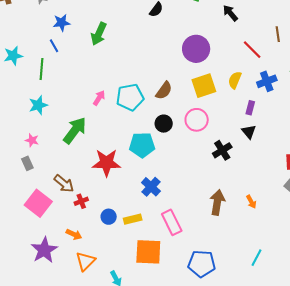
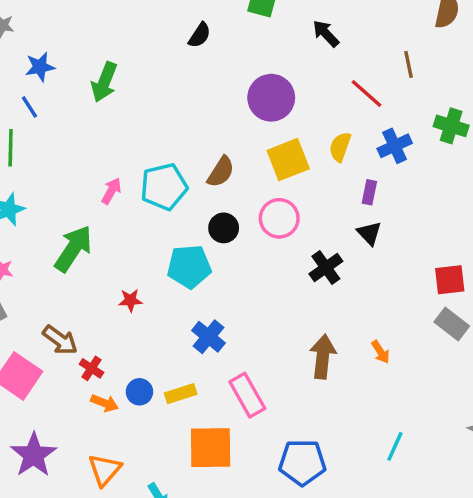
red star: (106, 163) -> (130, 300), size x0.5
red cross: (81, 201) -> (91, 368), turned -32
orange arrow: (74, 234) -> (105, 403), moved

